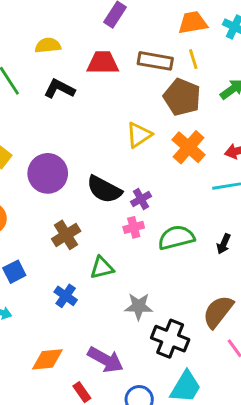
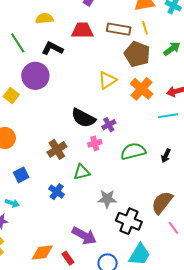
purple circle: (48, 173) -> (35, 76), moved
pink cross: (134, 227) -> (95, 143), moved
orange diamond: (47, 359) -> (42, 252), moved

